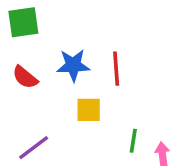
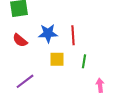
green line: (133, 141) -> (84, 61), moved

